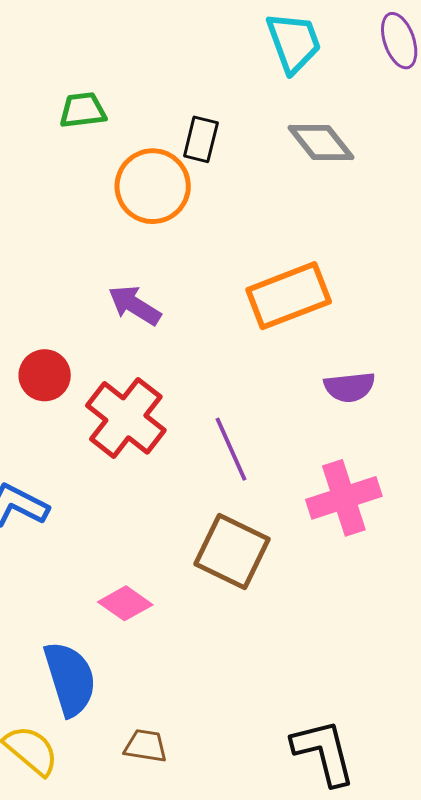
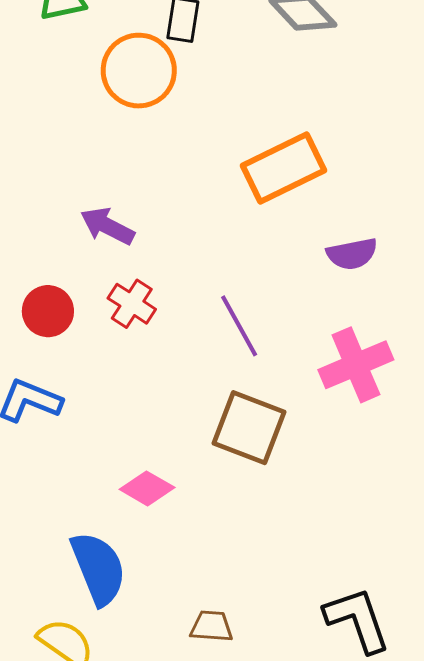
purple arrow: (135, 305) -> (107, 226), moved
red circle: (45, 375) -> (48, 311), moved
red cross: (126, 418) -> (132, 304), size x0.6
brown trapezoid: (146, 746) -> (211, 626), moved

